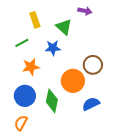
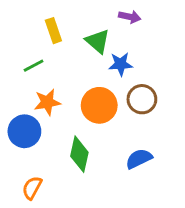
blue star: (53, 48) -> (121, 64), moved
orange circle: (73, 81) -> (99, 105), moved
blue circle: (25, 96) -> (24, 131), moved

